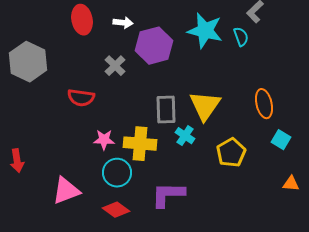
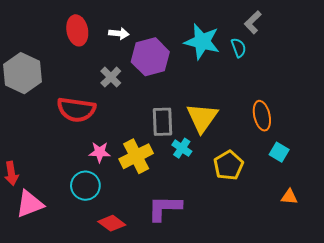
red semicircle: (81, 98) -> (76, 110), size x1.4
yellow cross: (140, 144) -> (136, 156), turned -32
cyan circle: (117, 173) -> (85, 186), moved
pink triangle: (66, 191) -> (30, 204), moved

